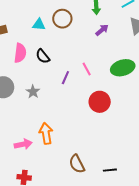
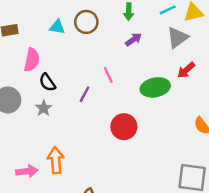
black semicircle: (43, 56) -> (47, 82), moved
pink line: (87, 69) -> (108, 75), moved

